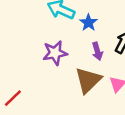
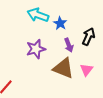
brown triangle: (88, 80) -> (63, 68), turned -50

